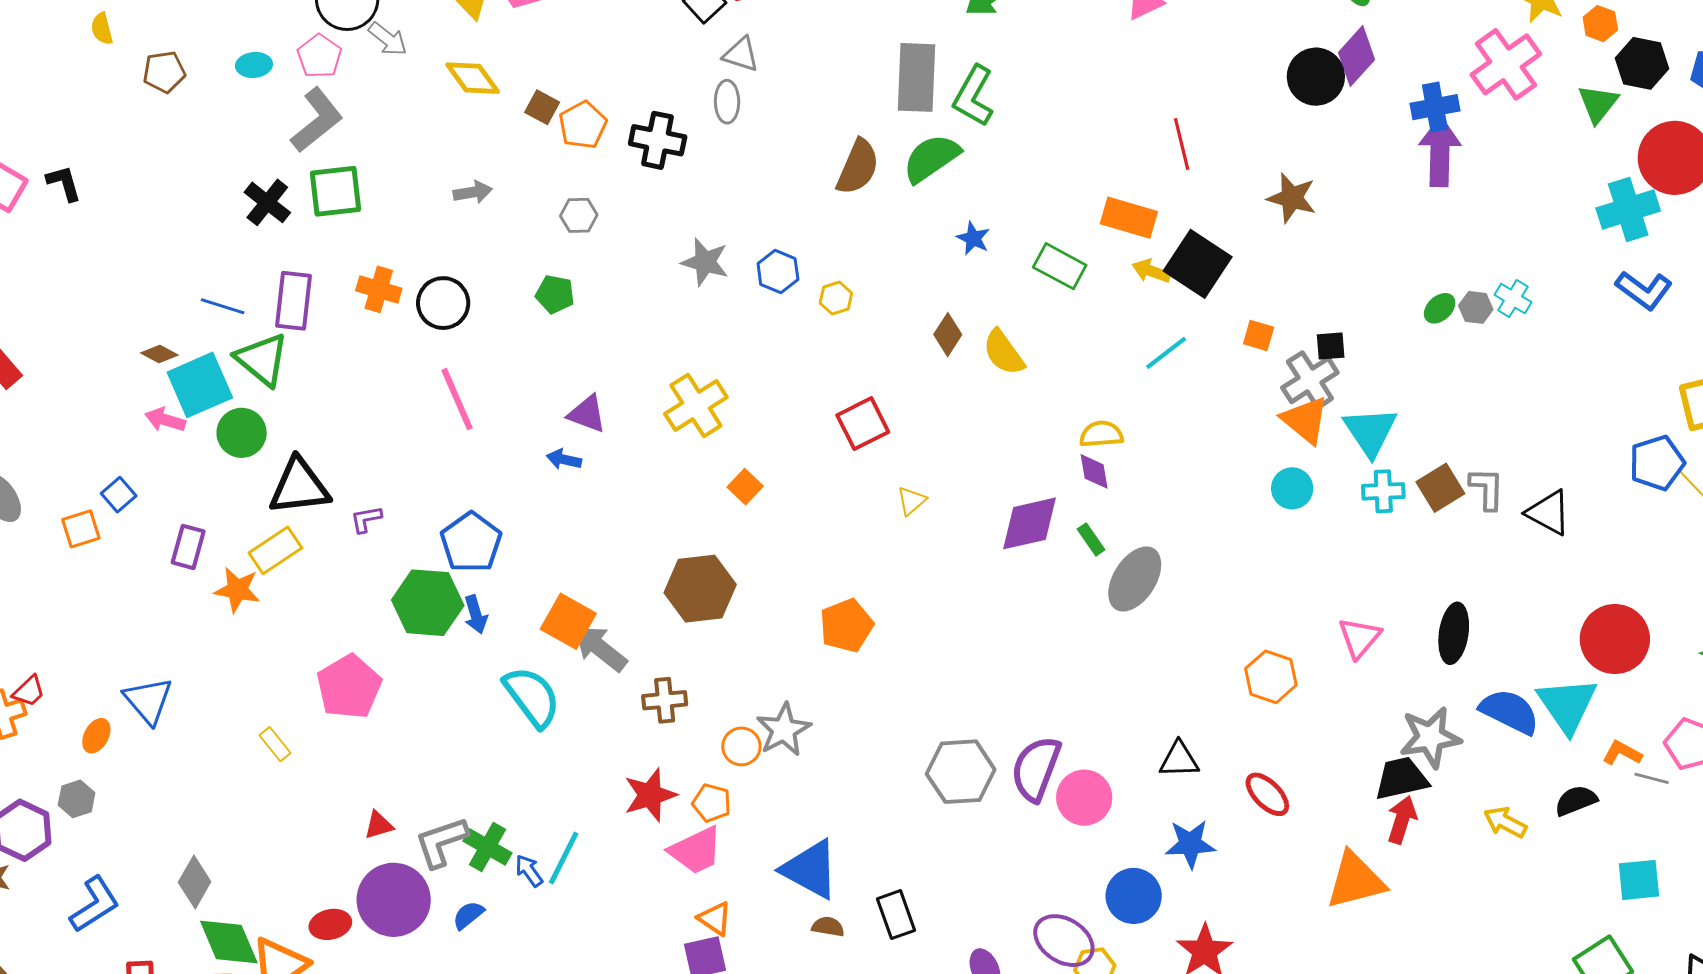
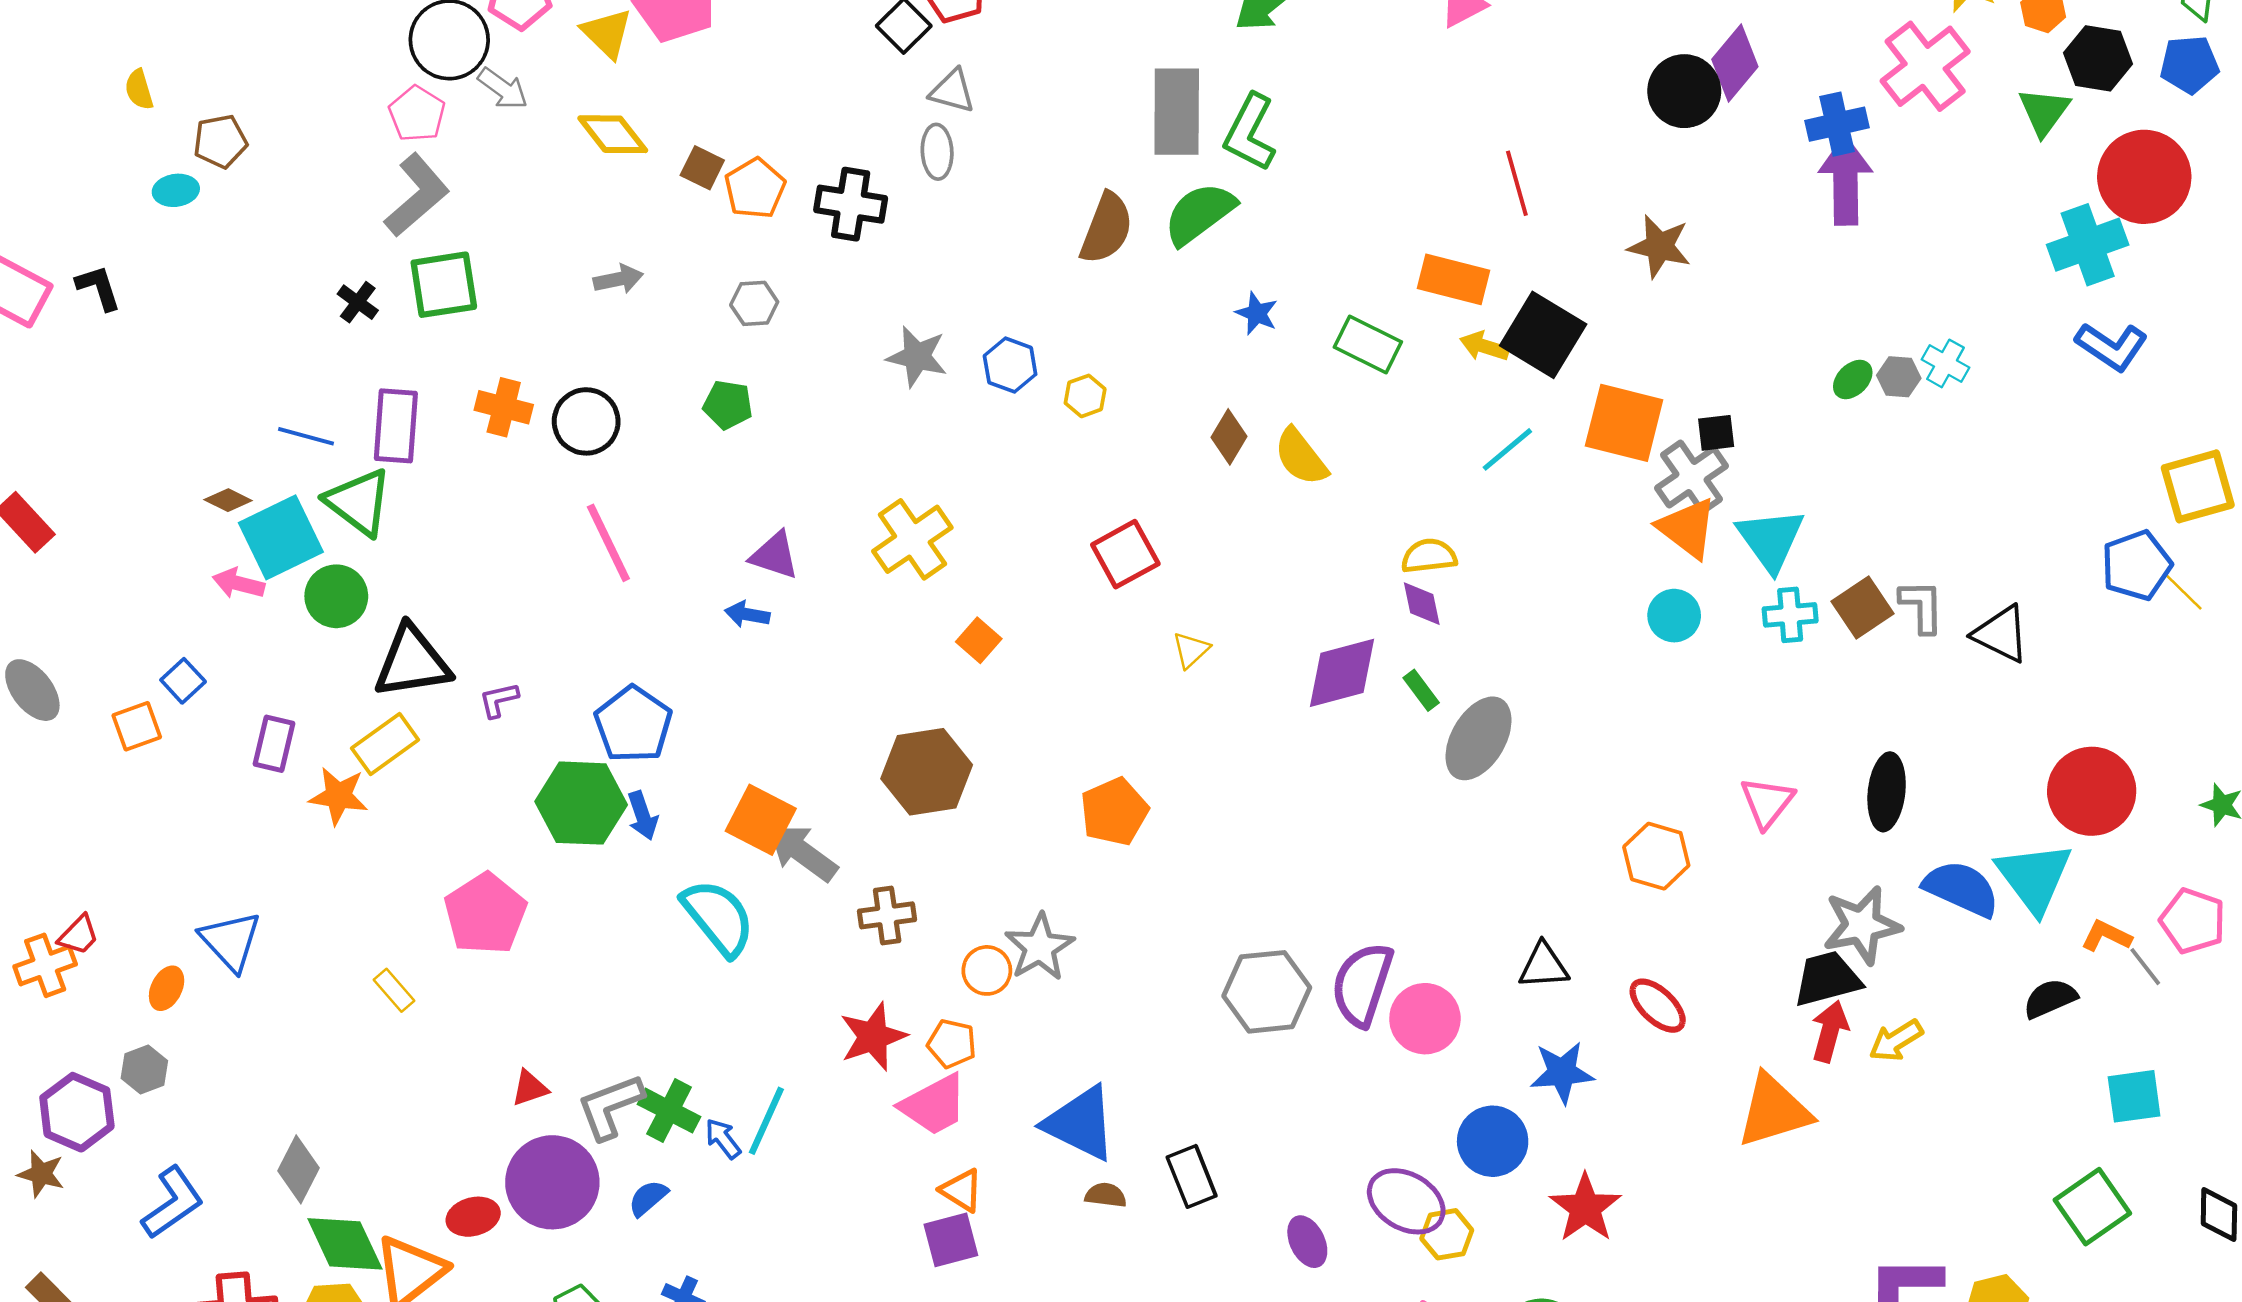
cyan ellipse: (254, 65) -> (176, 190), moved
black cross: (267, 202) -> (358, 302), size x0.7
orange square: (1259, 335) -> (1624, 423), size x2.0
gray line: (1652, 778) -> (2145, 967), turned 40
yellow arrow: (1505, 822) -> (1896, 1041), moved, turned -57

